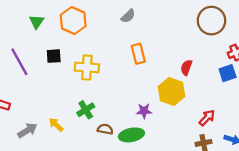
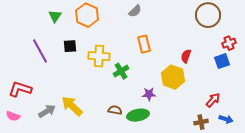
green cross: (86, 110) -> (121, 71), moved
red arrow: (207, 118) -> (213, 100), moved
yellow arrow: (56, 125) -> (72, 106), size x1.6

